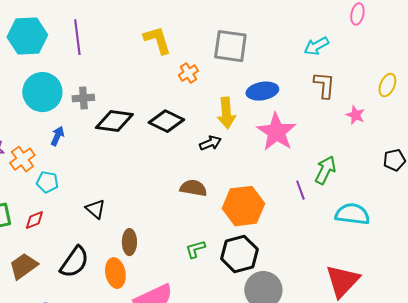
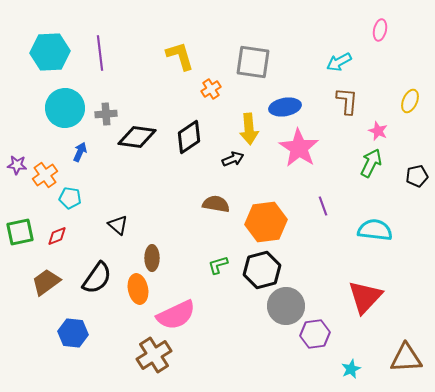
black diamond: (166, 121) -> (189, 137), turned -60
green arrow: (325, 170) -> (371, 163), moved

